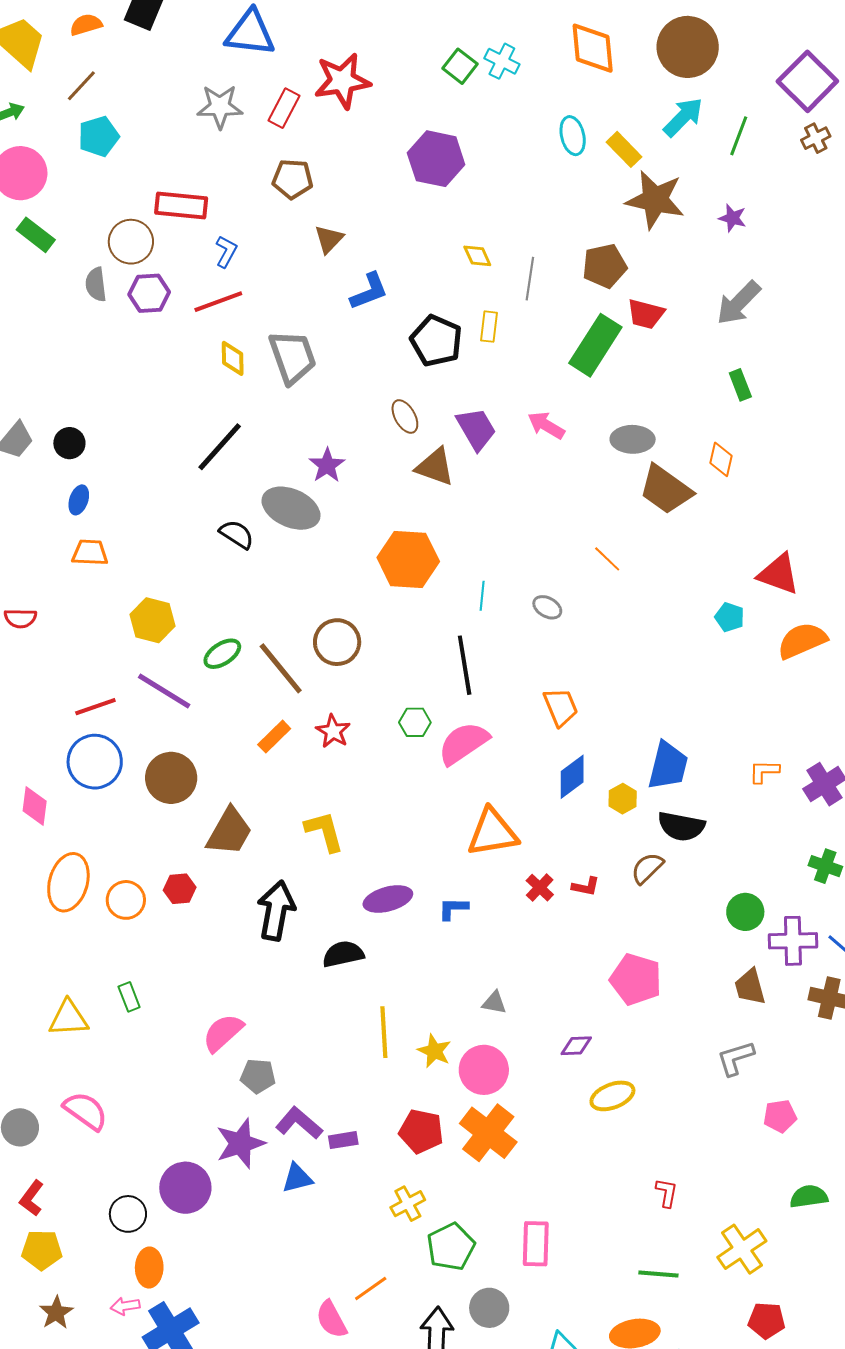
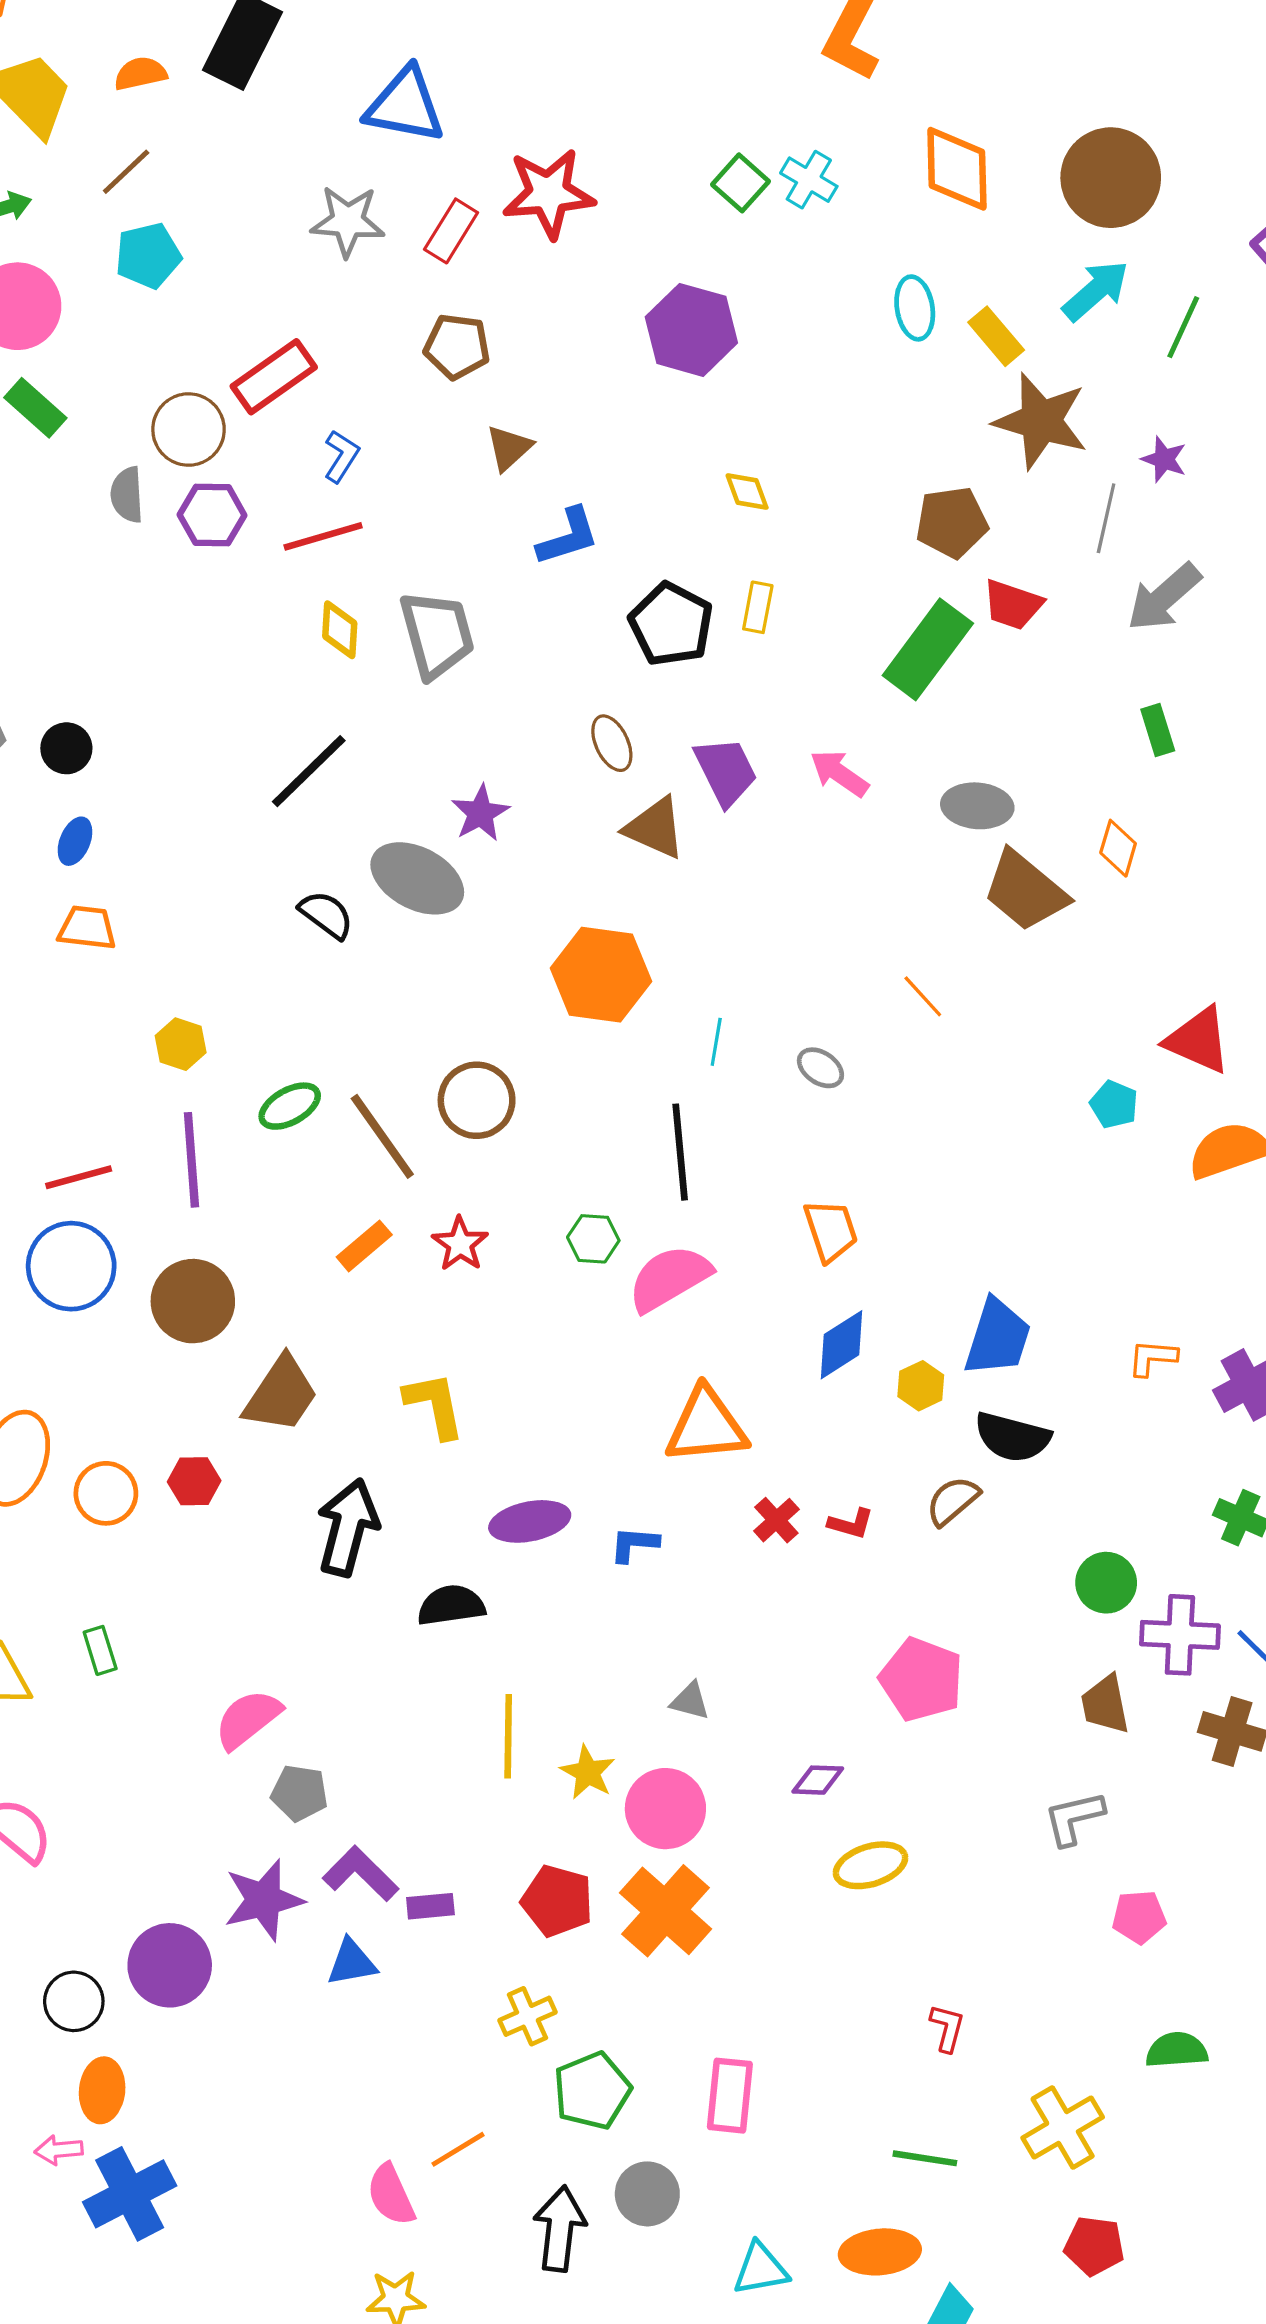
red rectangle: (181, 206) -> (274, 377), turned -45
gray line: (530, 279) -> (1106, 518), moved
yellow hexagon: (153, 620) -> (181, 1044), size x0.7
purple line: (164, 691) -> (191, 1160), turned 50

